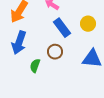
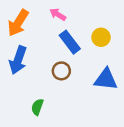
green semicircle: (35, 66) -> (37, 107), moved

